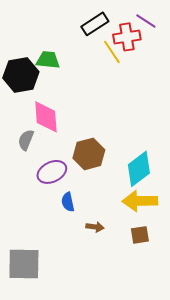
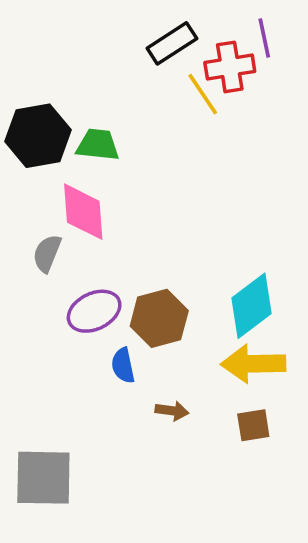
purple line: (146, 21) -> (264, 38), turned 45
green trapezoid: (48, 60) -> (98, 145), moved
brown hexagon: (89, 154) -> (159, 318), moved

